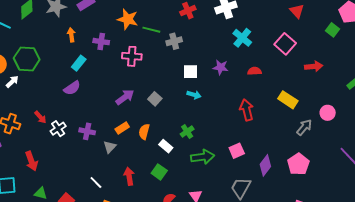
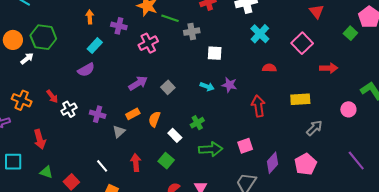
pink cross: (132, 56) -> (148, 43), turned -36
purple star: (221, 67) -> (229, 85), moved
white square: (190, 72) -> (215, 53), moved
yellow rectangle: (288, 100) -> (300, 99), turned -42
pink circle: (328, 113) -> (348, 109), moved

